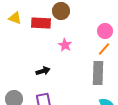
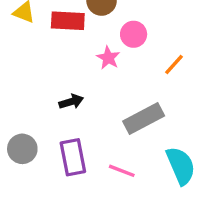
pink circle: (105, 31) -> (134, 34), moved
gray rectangle: (98, 73) -> (144, 119), moved, turned 60

